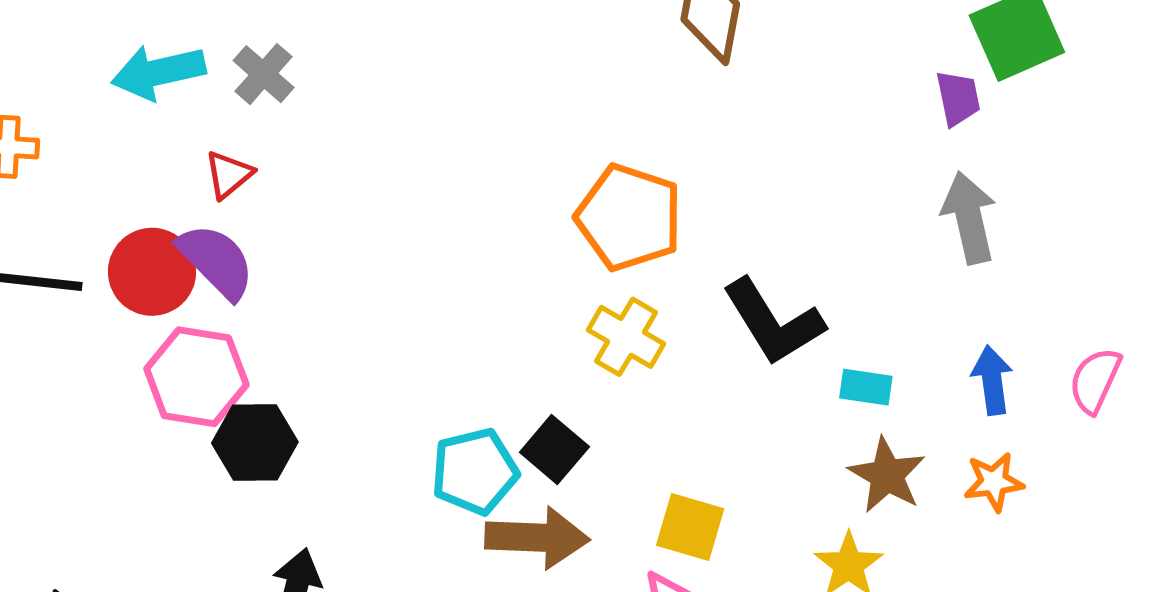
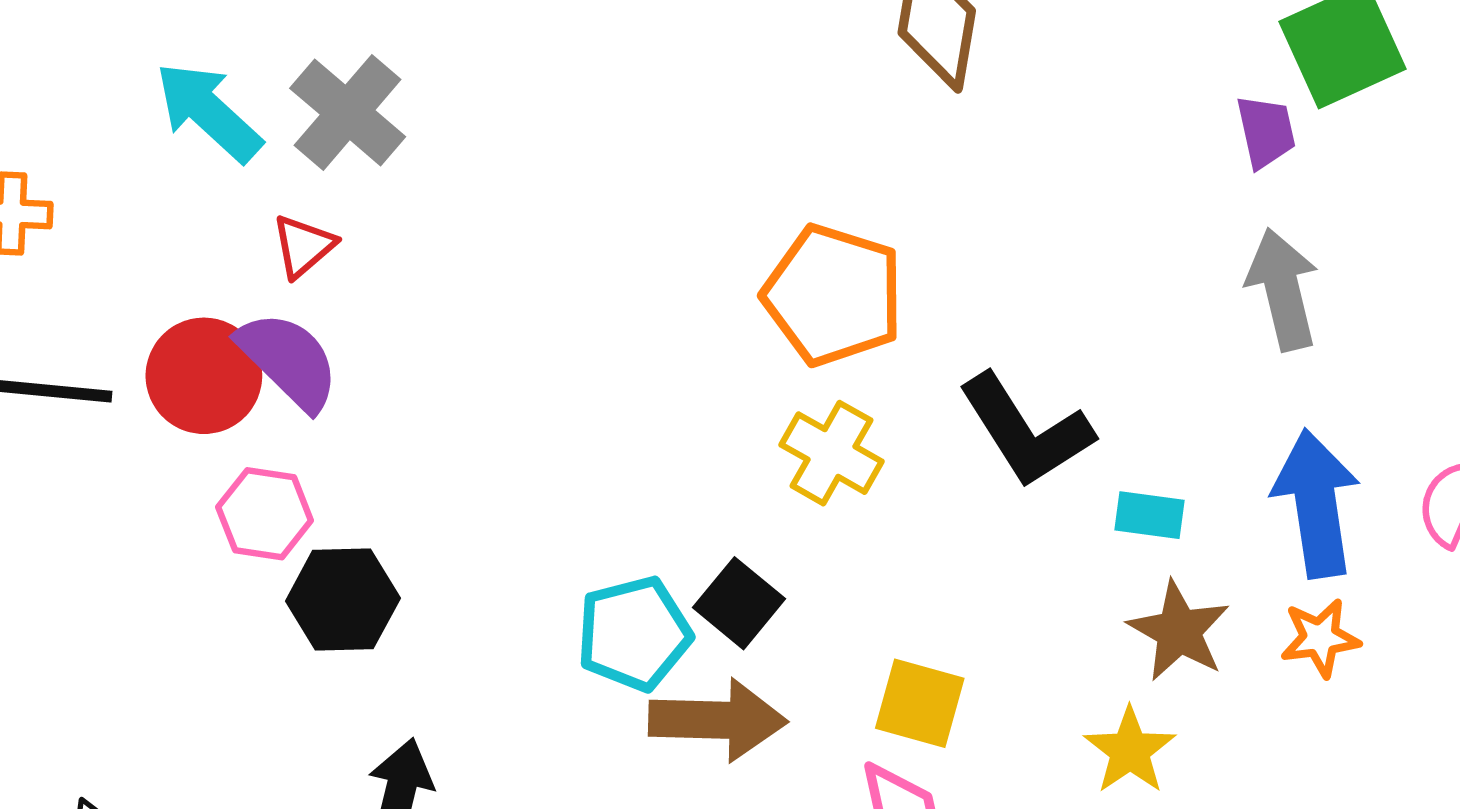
cyan arrow: (158, 72) -> (209, 112), turned 56
gray cross: (264, 74) -> (348, 112), size x1.4
pink hexagon: (196, 377) -> (265, 514), size x0.7
blue arrow: (992, 380) -> (1316, 504), size x1.6

